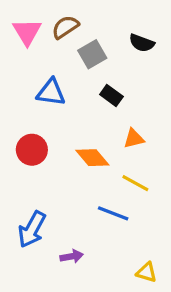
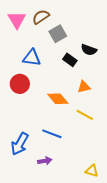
black semicircle: (142, 43) -> (89, 50), moved
red circle: (32, 150) -> (20, 84), moved
blue line: (113, 213) -> (52, 134), moved

